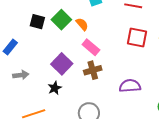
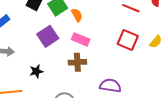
pink rectangle: (91, 47) -> (81, 39), turned -30
purple square: (62, 64) -> (48, 36), moved

